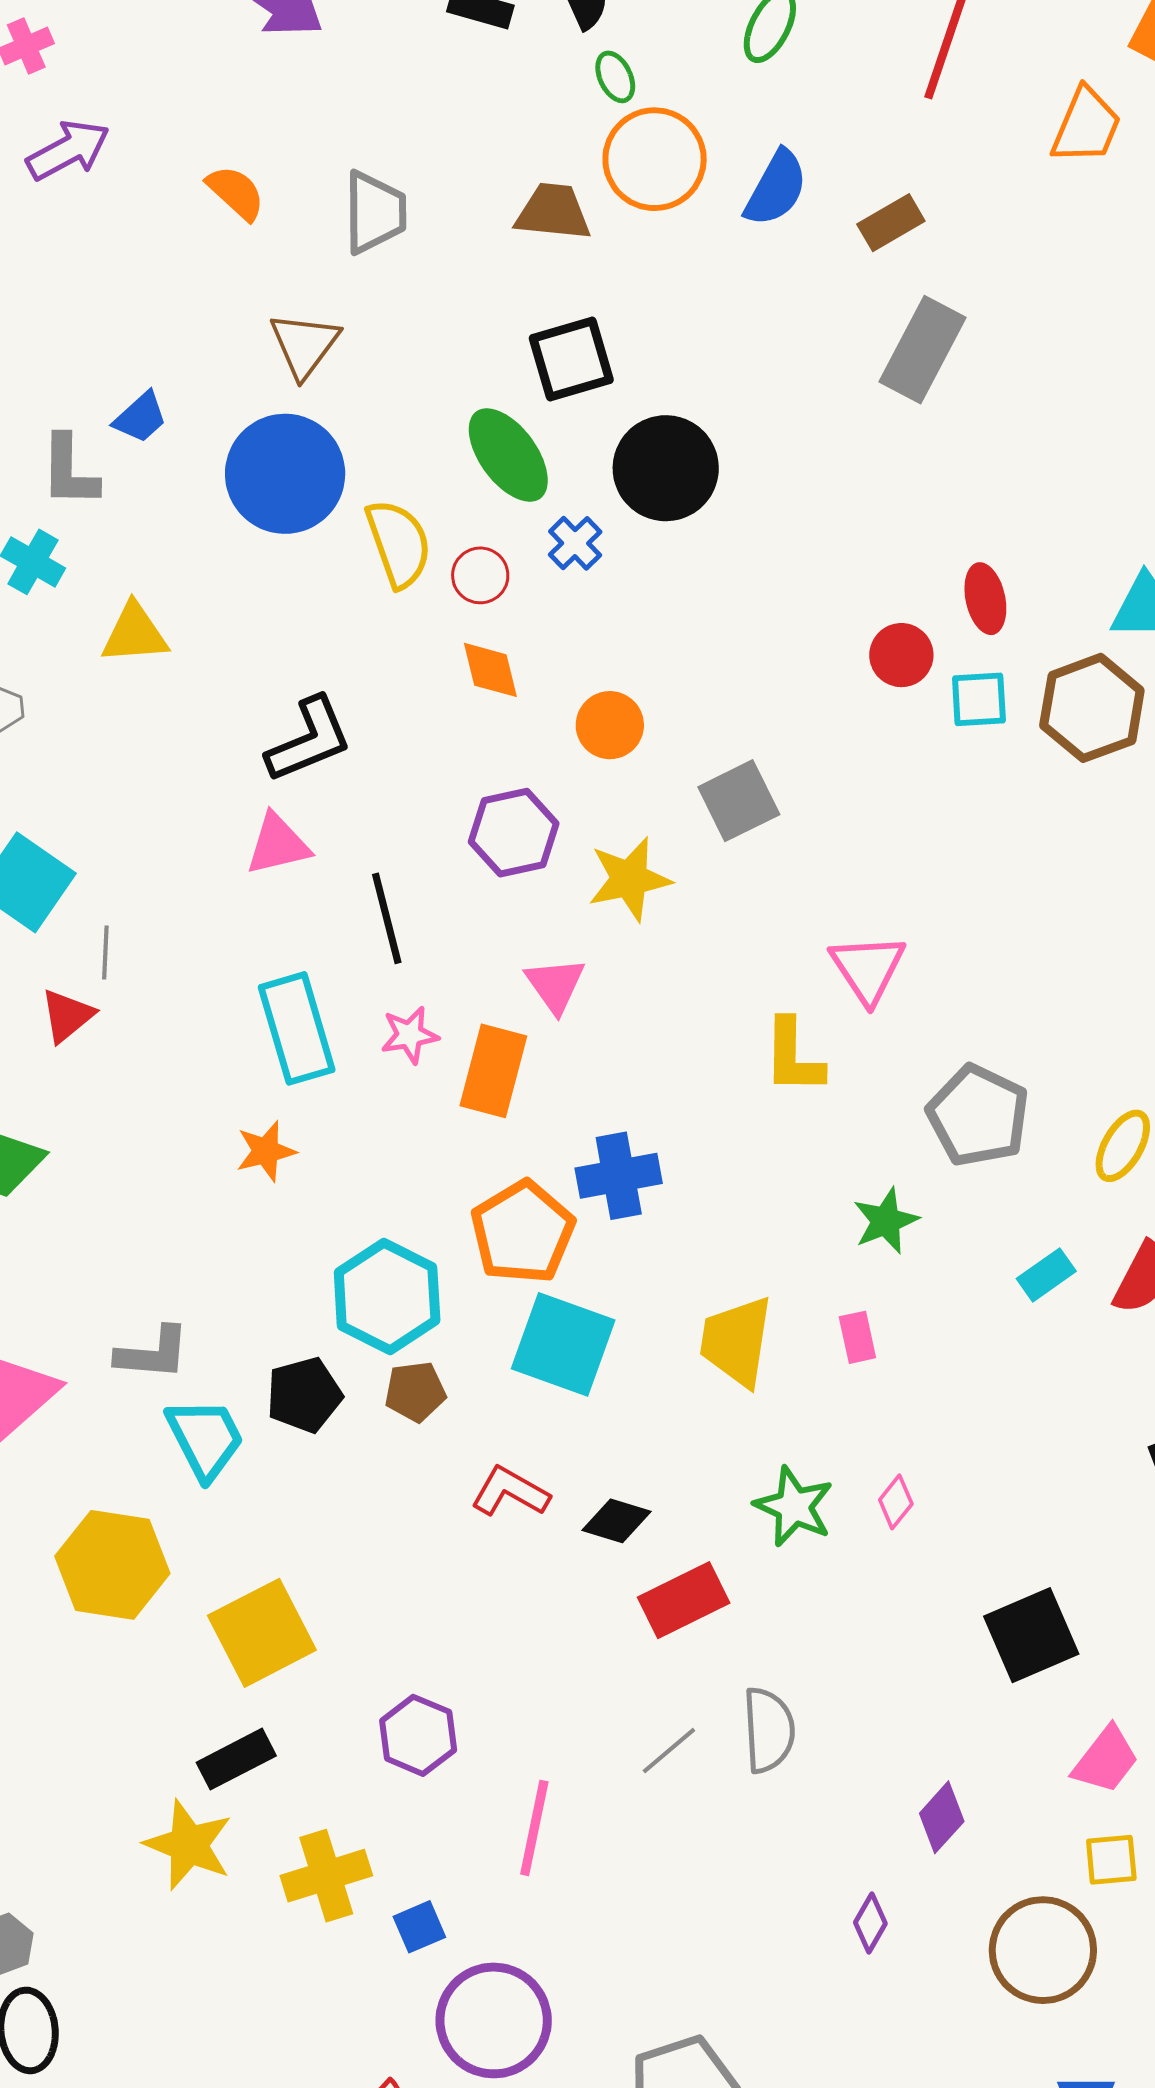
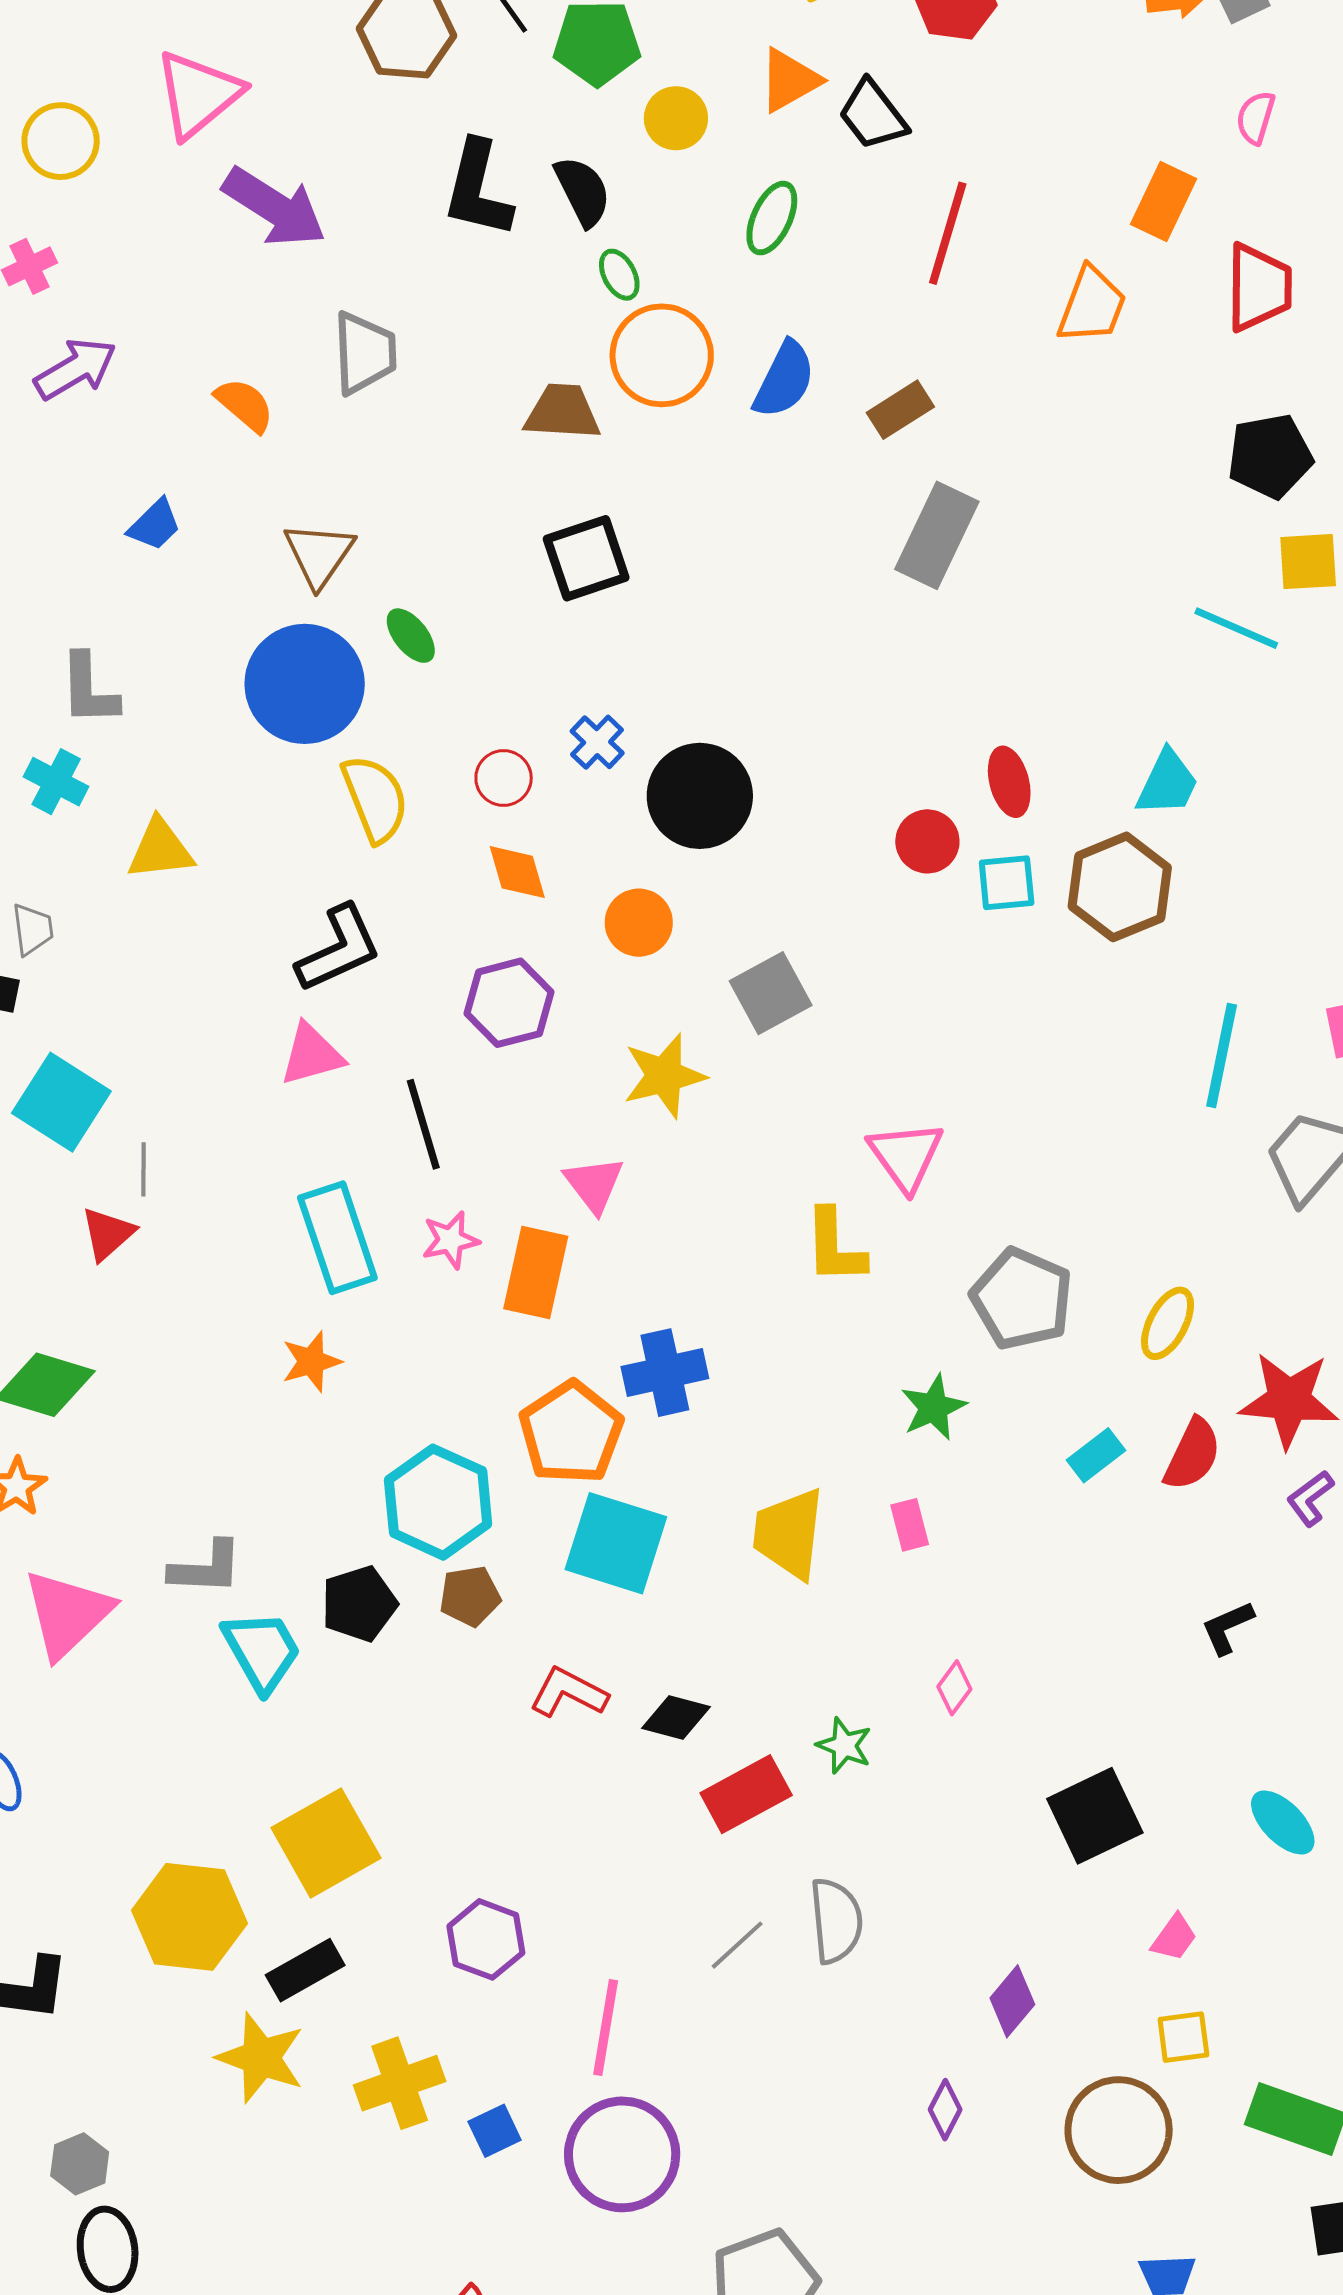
gray trapezoid: (375, 212) -> (365, 353), moved
blue trapezoid: (140, 417) -> (155, 525), moved
green ellipse: (508, 455) -> (411, 636), moved, size x0.6
black circle: (666, 468) -> (700, 796), moved
yellow semicircle: (399, 543) -> (375, 799), moved
purple hexagon: (514, 833) -> (509, 1003), moved
green star: (794, 1507) -> (844, 1746), moved, size x0.7
yellow hexagon: (112, 1565) -> (189, 1917), moved
pink trapezoid: (1106, 1760) -> (1174, 1938), size x0.7
purple circle: (494, 2020) -> (622, 2154), moved

